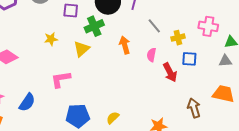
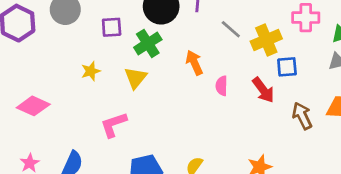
yellow cross: (178, 38) -> (266, 40), size x1.5
pink semicircle: (151, 55) -> (222, 86), moved
brown arrow: (194, 108) -> (302, 116), moved

